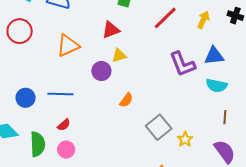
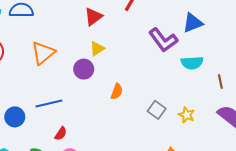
red triangle: (111, 30) -> (93, 17), moved
cyan semicircle: (217, 86) -> (192, 63), moved
gray square: (159, 127) -> (157, 110), size x0.7

